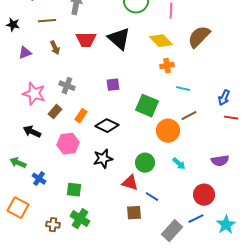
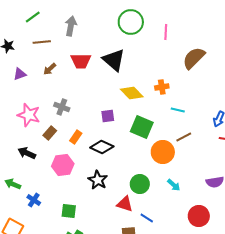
yellow diamond: (161, 41) -> (132, 93), moved
brown arrow: (55, 48) -> (50, 69), turned 72
purple square: (113, 85) -> (108, 116), moved
black star: (103, 159) -> (98, 180), turned -30

